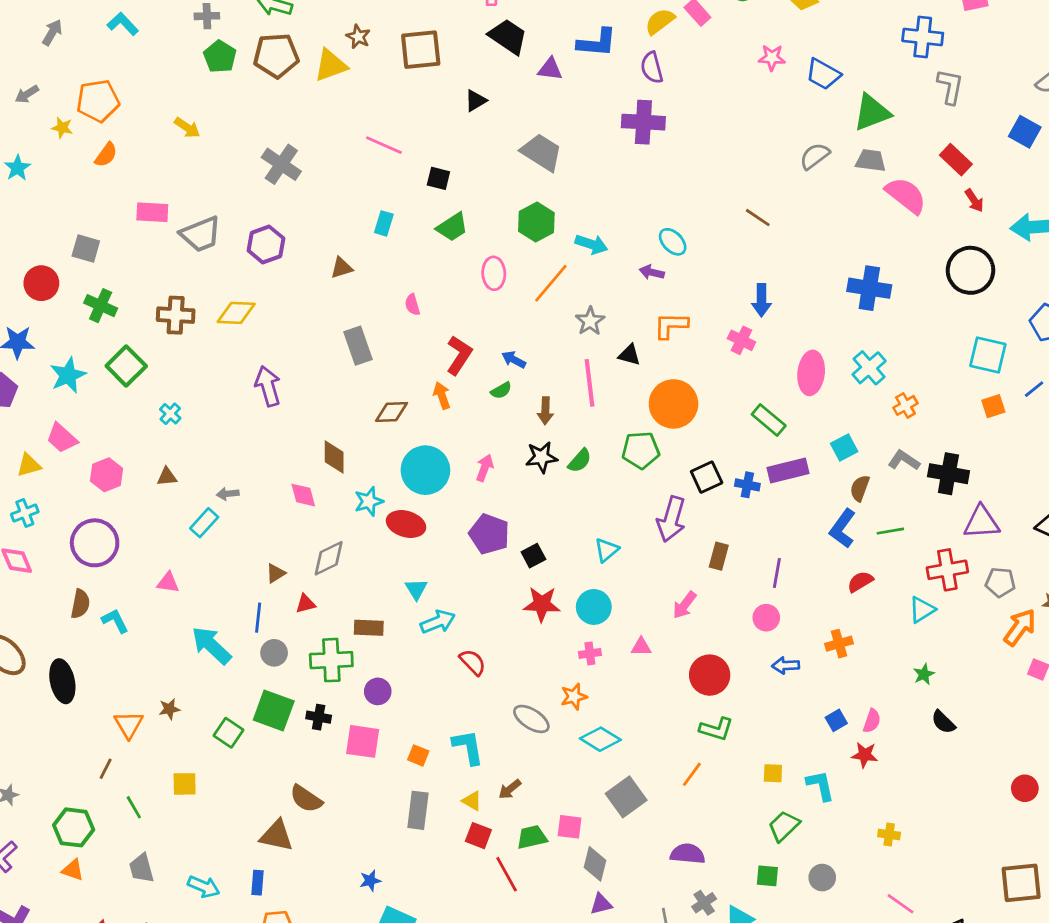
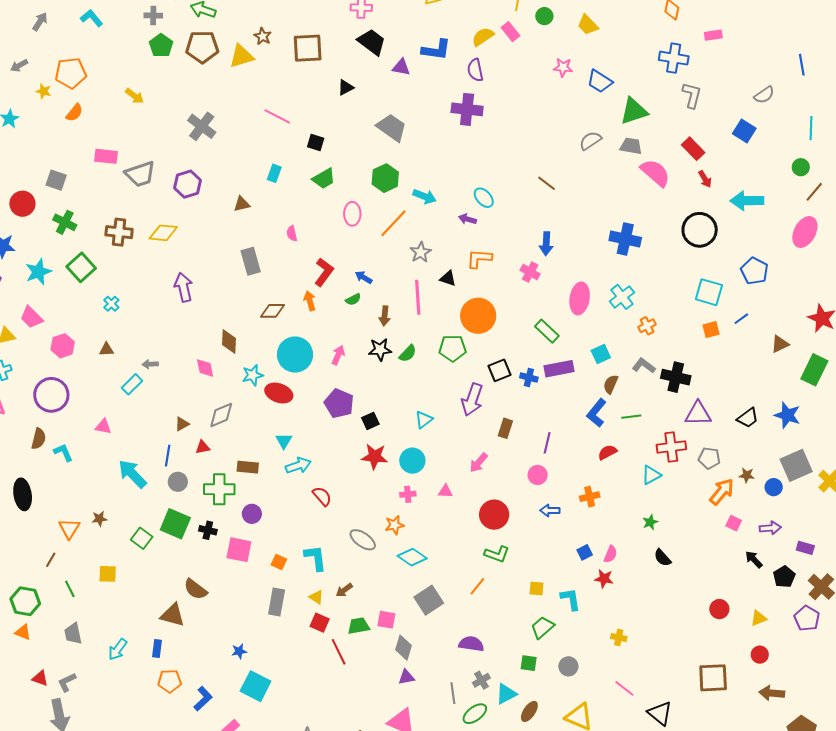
cyan arrow: (204, 887) -> (118, 649), turned 100

